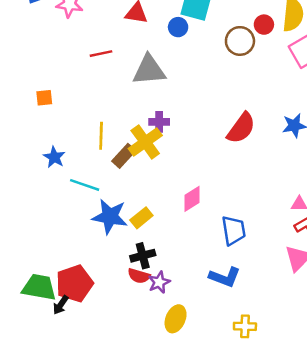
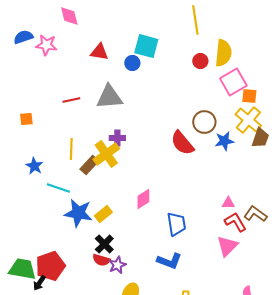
brown circle: (240, 41) -> (204, 122), moved
red line: (101, 54) -> (71, 100), moved
red semicircle: (241, 128) -> (182, 143), turned 104
black cross: (143, 256) -> (104, 244), turned -30

